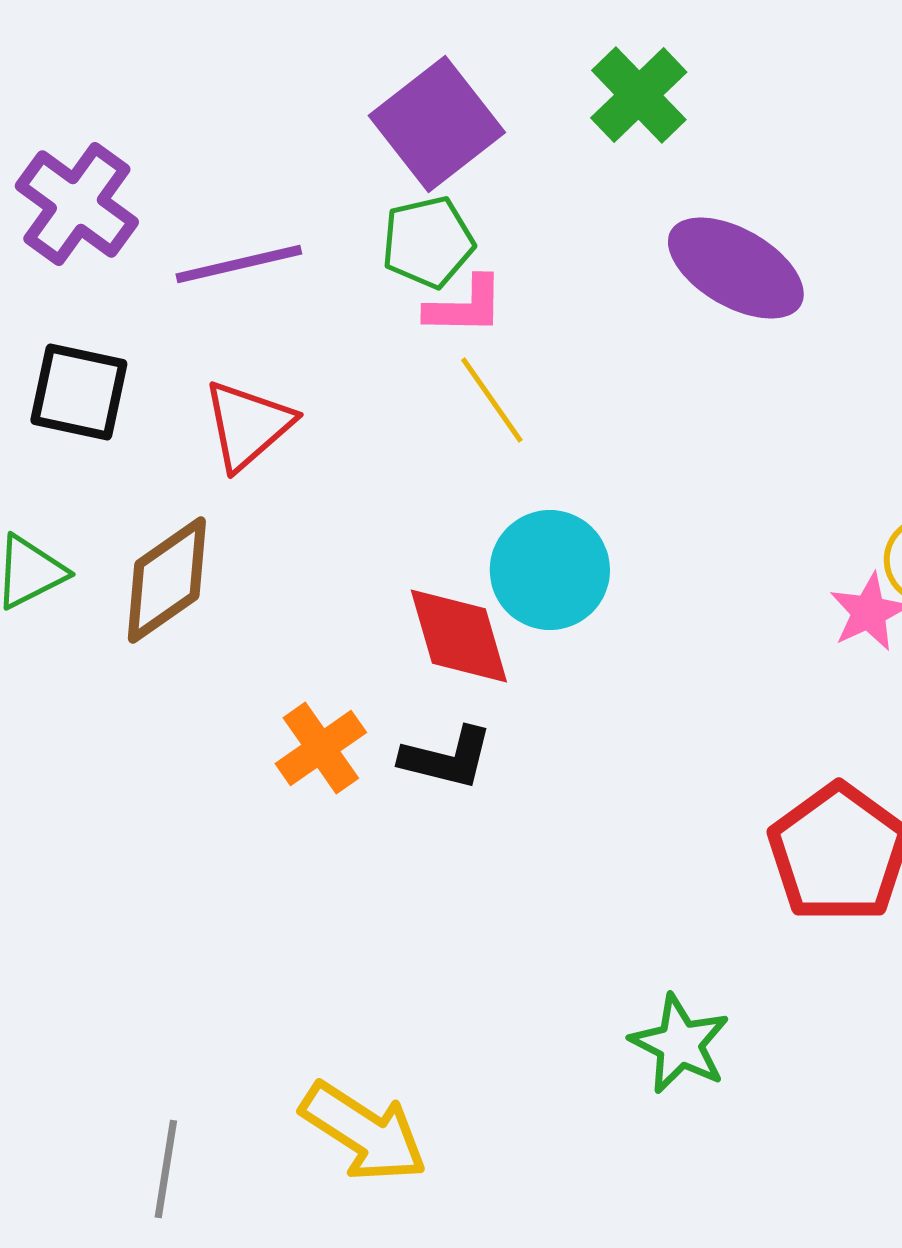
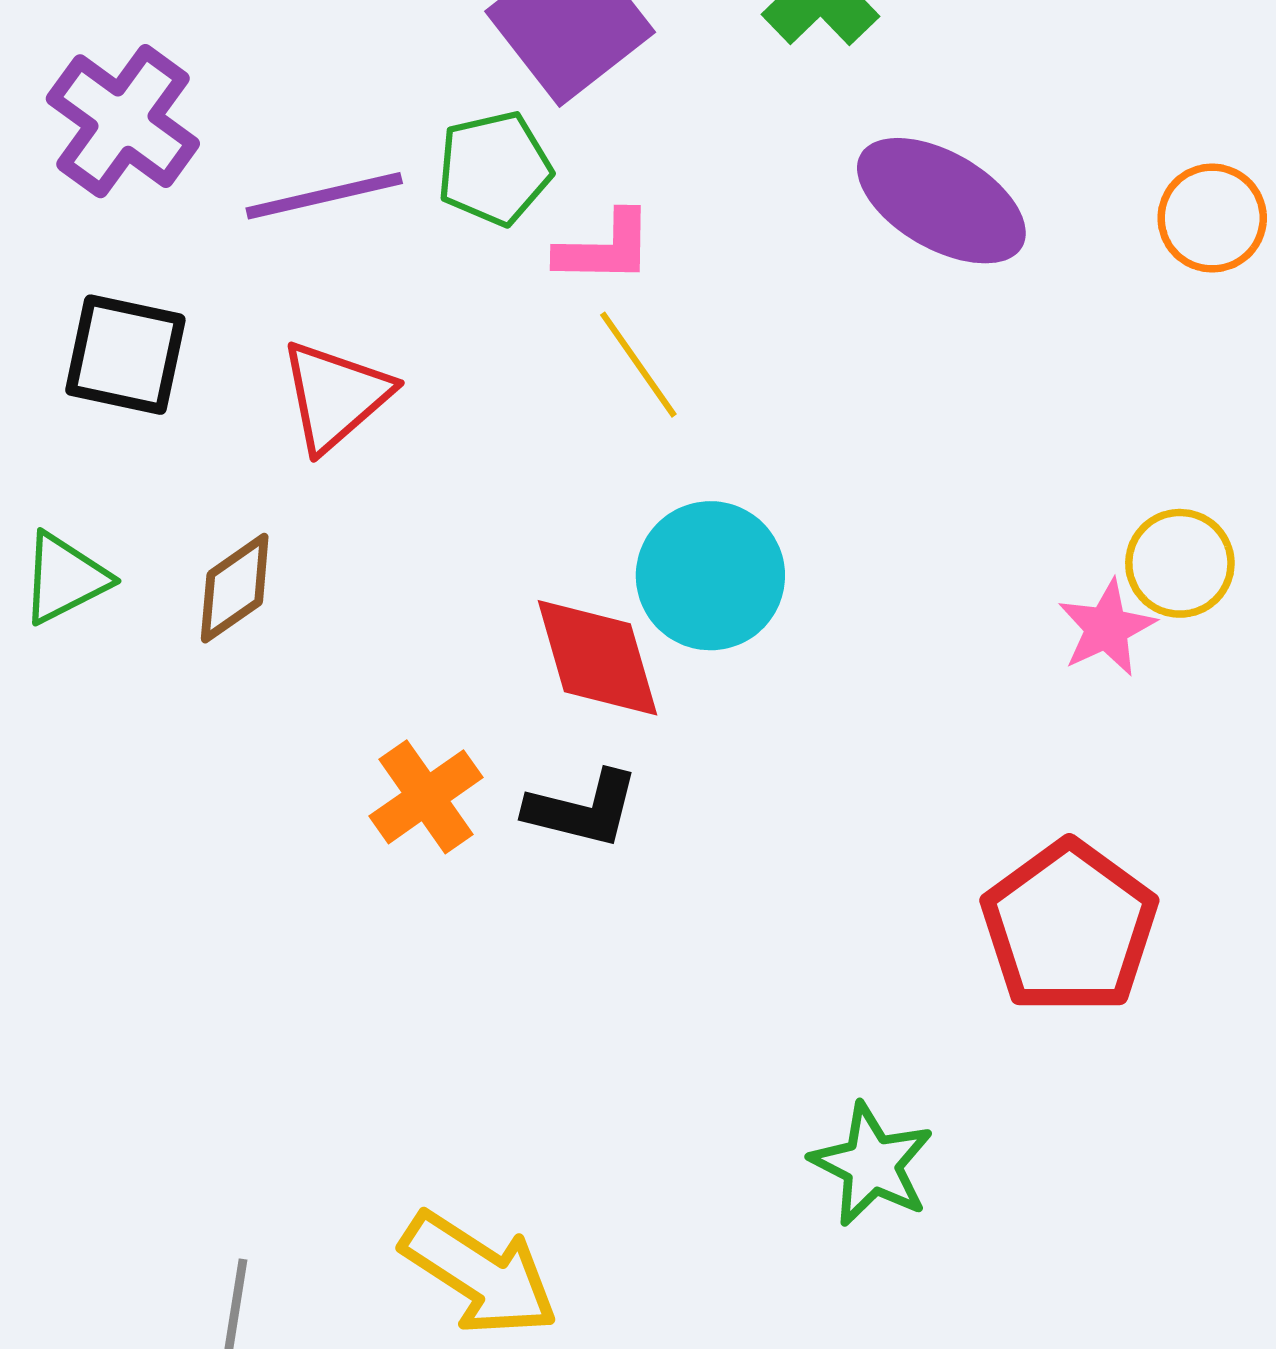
green pentagon: (428, 242) -> (494, 168), moved
brown diamond: (167, 580) -> (235, 588), size x0.7

